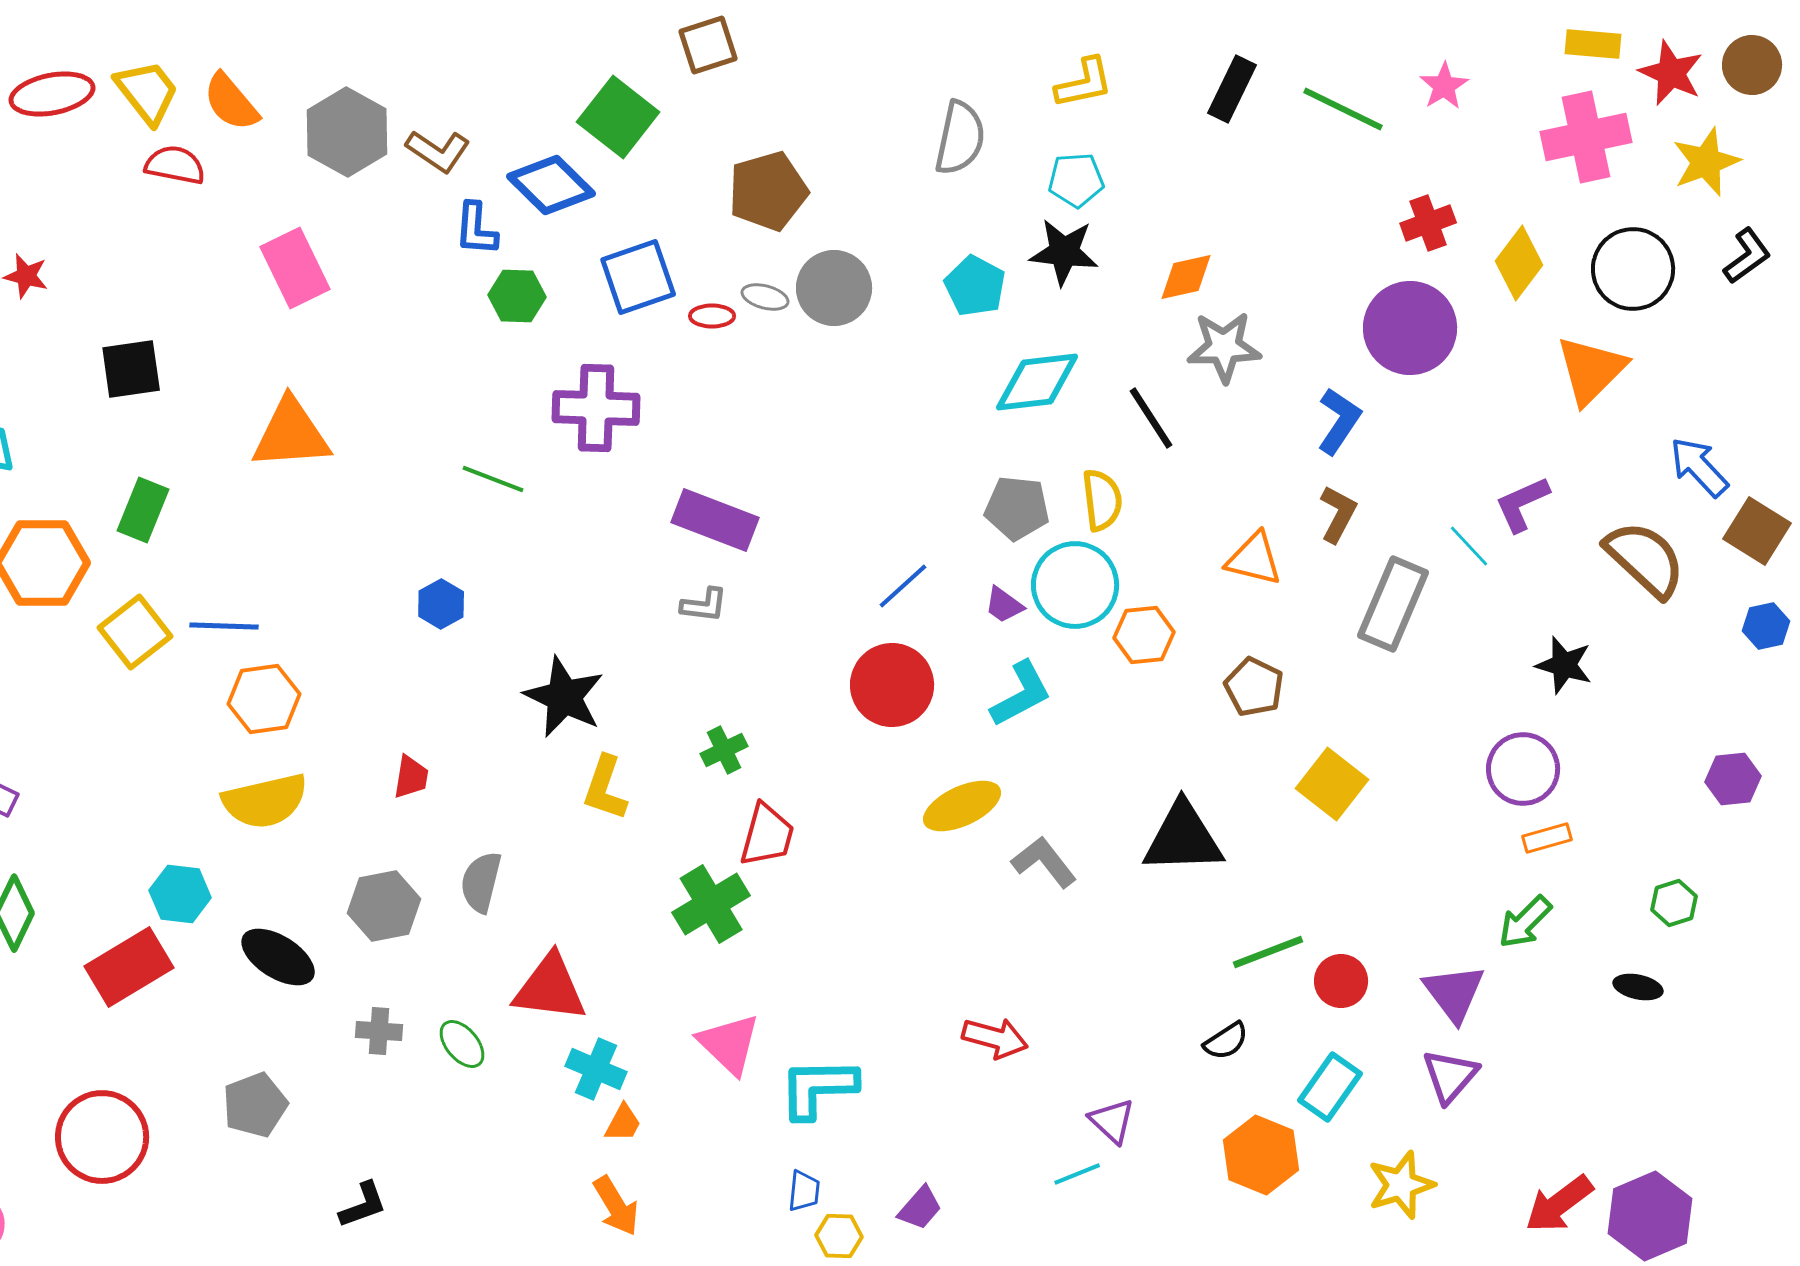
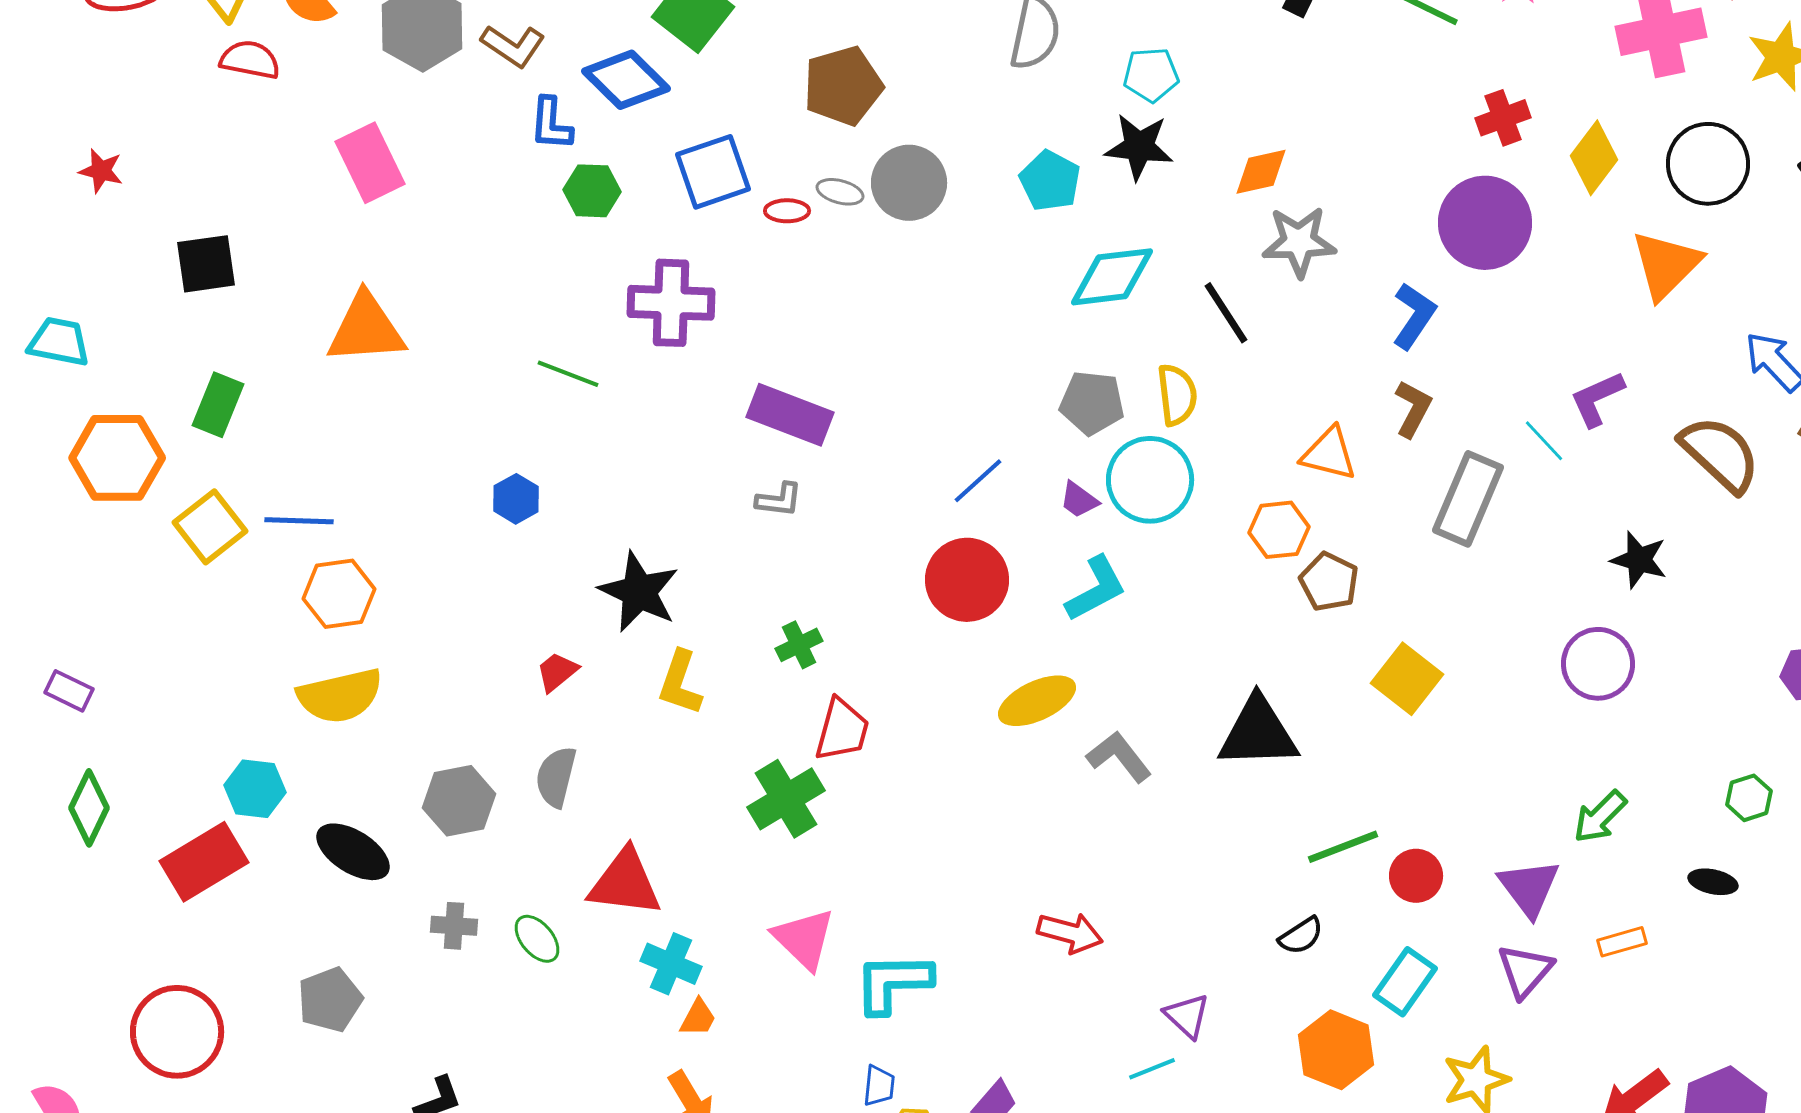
orange hexagon: (1144, 635) -> (1279, 530), moved
red trapezoid: (411, 777) -> (557, 672), moved, turned -138
orange rectangle: (1547, 838) -> (1622, 942), moved

